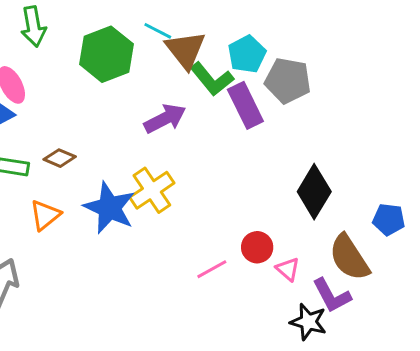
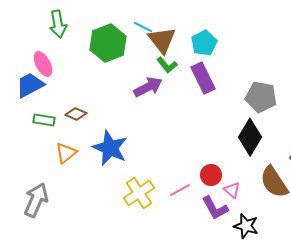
green L-shape: (212, 79) -> (167, 65), moved, size x0.7
gray pentagon: (288, 81) -> (261, 97), moved
yellow cross: (152, 190) -> (139, 193), moved
purple L-shape: (332, 295) -> (215, 208), moved

